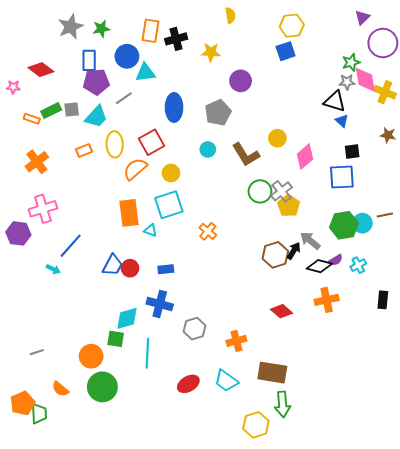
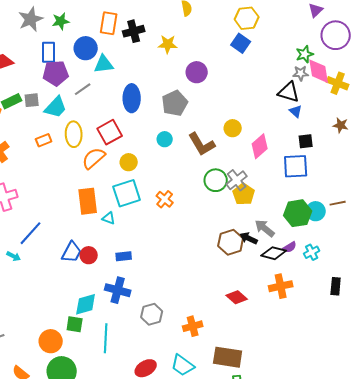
blue square: (286, 51) -> (241, 43), turned -36
orange cross: (208, 231) -> (165, 199), moved
black arrow: (294, 251) -> (249, 238), turned -96

